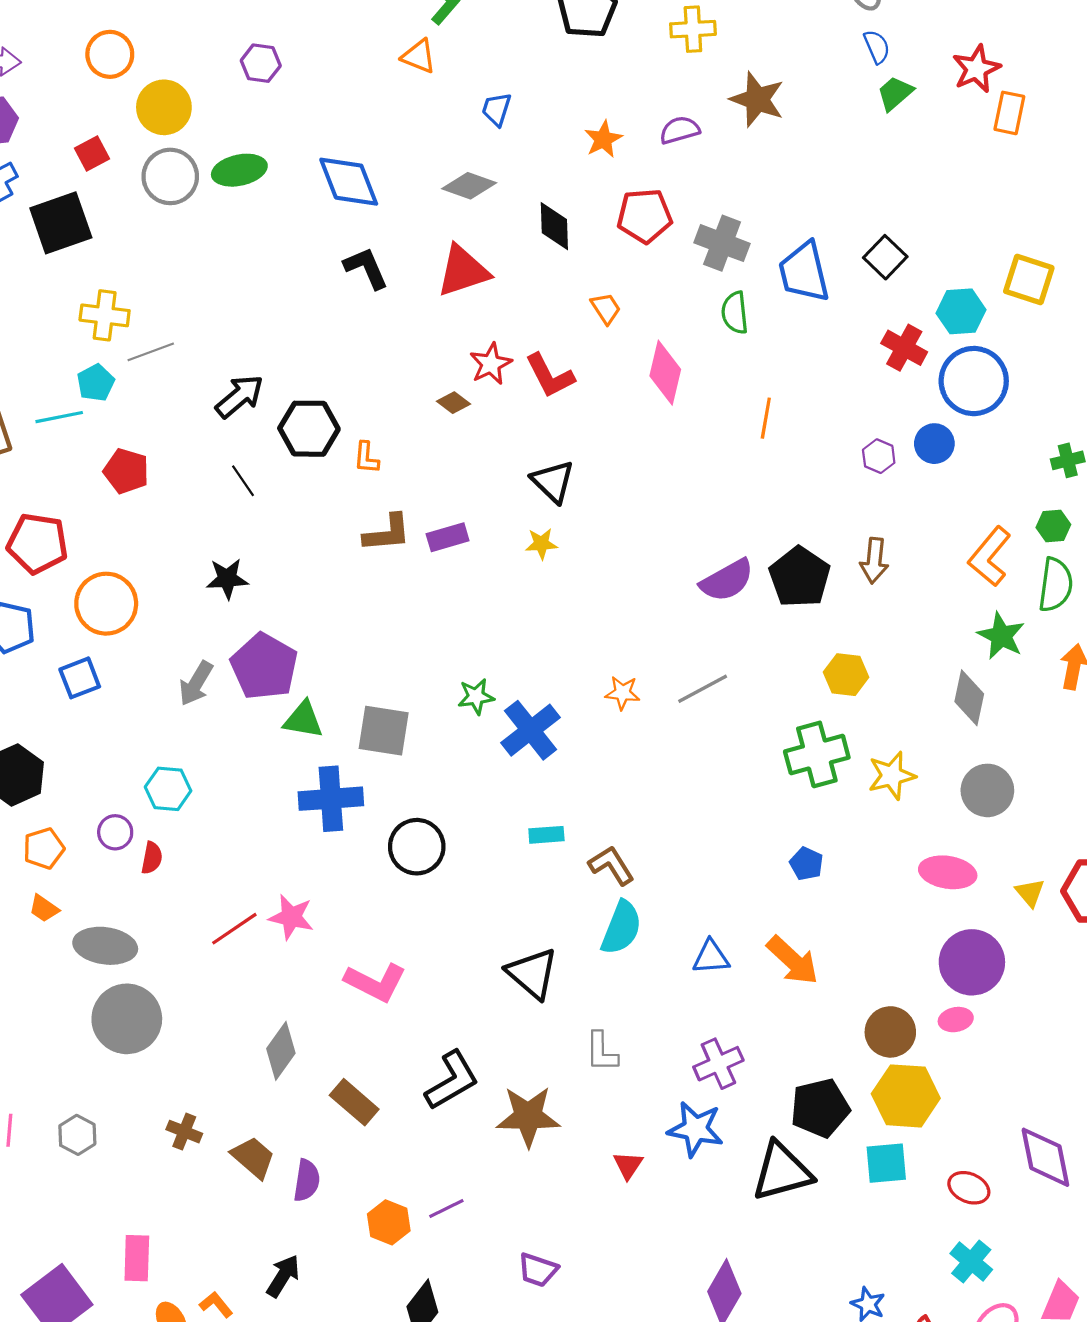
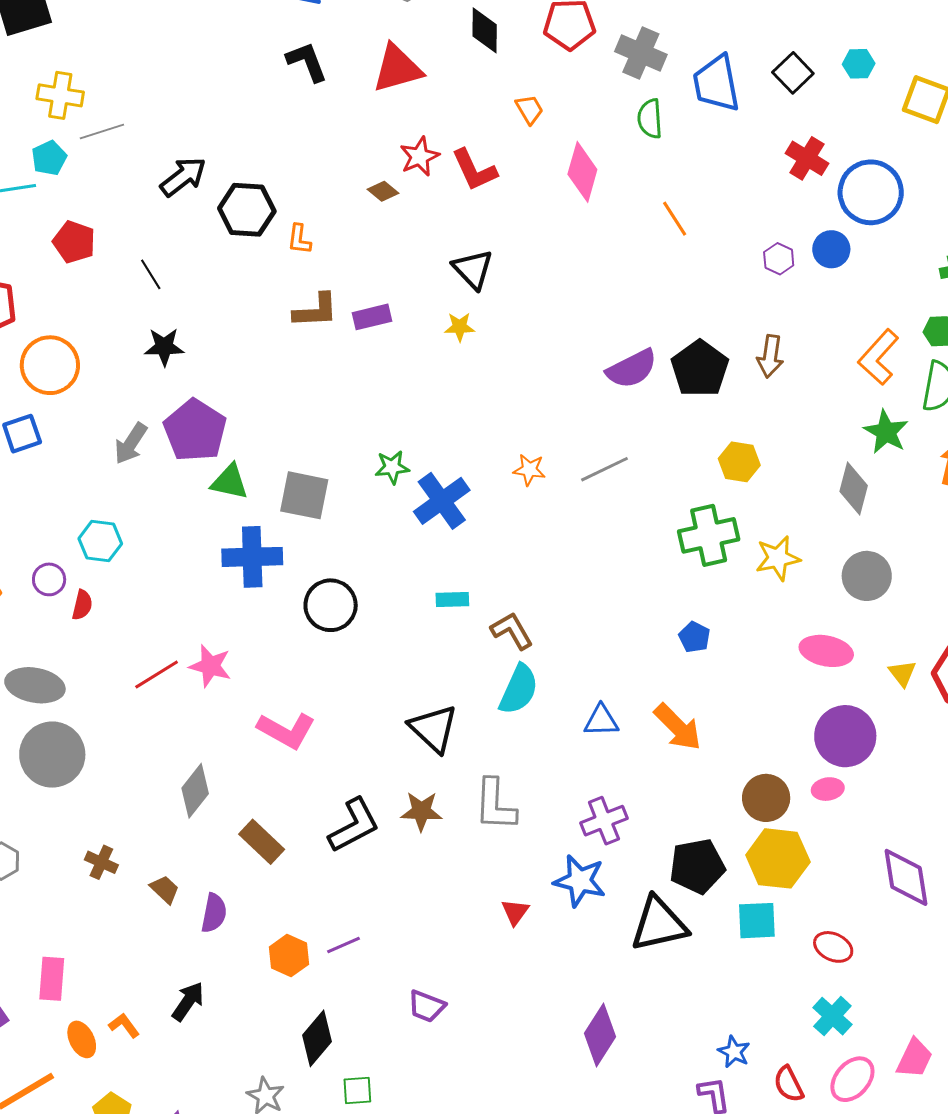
cyan hexagon: (961, 311) -> (859, 64), moved, size x0.7
orange line: (766, 418) -> (675, 219), turned -45
black line: (243, 481) -> (151, 274), moved
gray L-shape: (602, 1052) -> (495, 805), size x1.4
brown star: (528, 1116) -> (421, 811), moved, size x0.7
brown trapezoid: (253, 1157) -> (165, 889), size x0.7
purple diamond: (1045, 1157) -> (906, 877), moved

